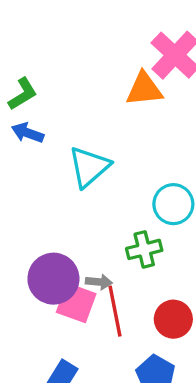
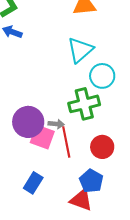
cyan triangle: (89, 167) -> (80, 50), moved
green cross: (144, 249) -> (84, 104), size x1.4

